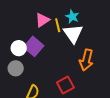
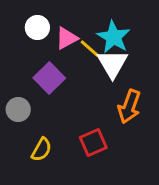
cyan star: (72, 17) -> (114, 37), size x1.5
yellow line: (58, 25) -> (90, 49), turned -40
white circle: (19, 48) -> (37, 28), moved

